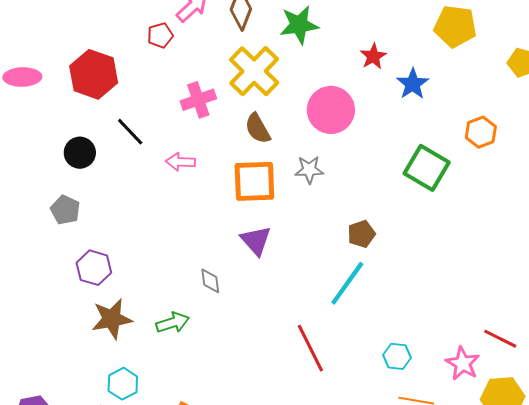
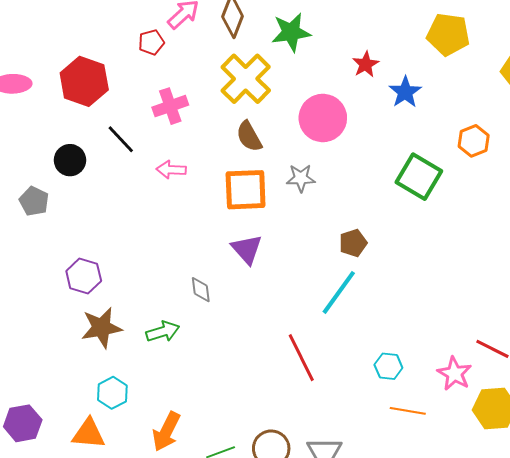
pink cross: (198, 100) -> (170, 106), moved
gray pentagon: (65, 210) -> (34, 201), moved

